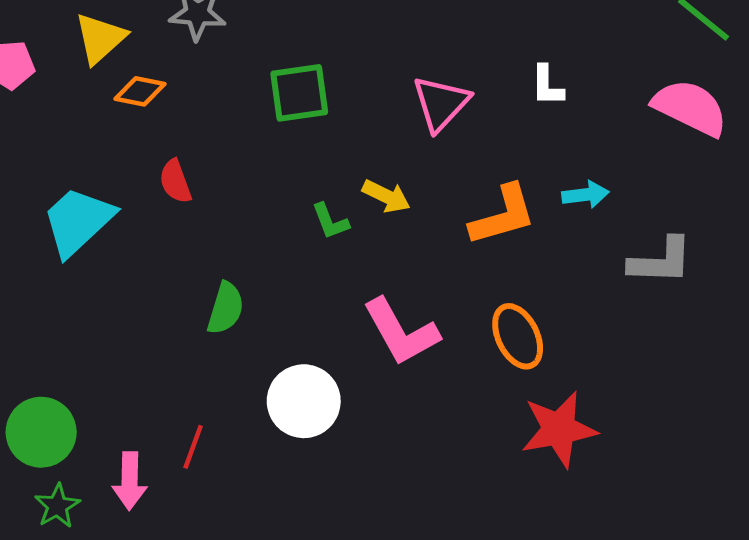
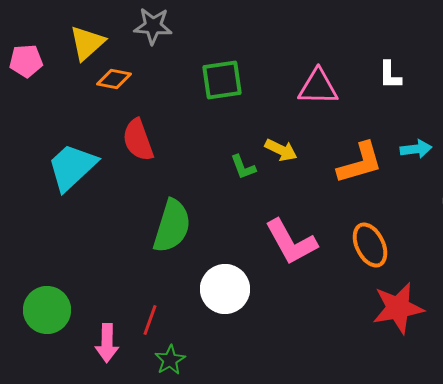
pink triangle: (441, 103) -> (318, 87), turned 48
red semicircle: (175, 181) -> (138, 140), size x1.4
green semicircle: (226, 308) -> (172, 226), size x1.5
green star: (57, 506) -> (170, 360), moved

